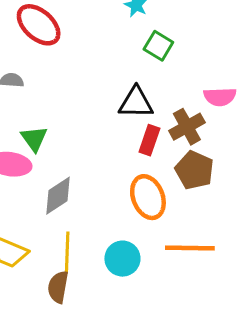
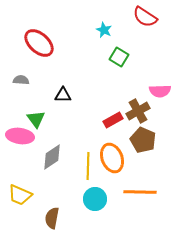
black triangle: (136, 103) -> (63, 95), moved, size x0.7
red rectangle: (149, 140) -> (113, 120), turned 42
yellow line: (67, 253) -> (88, 166), moved

